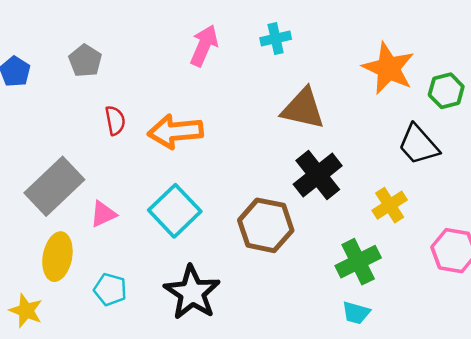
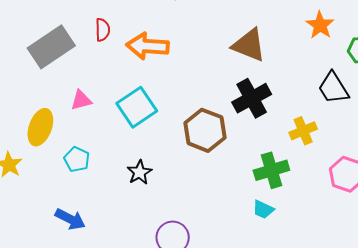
orange star: (388, 68) -> (320, 25), size x0.7
gray rectangle: (54, 186) -> (51, 47), moved
black star: (192, 293) -> (139, 172), size x0.6

